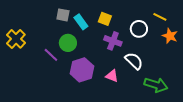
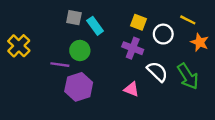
yellow square: (105, 19) -> (139, 22), moved
purple line: (51, 55) -> (60, 65), turned -35
purple hexagon: (82, 70) -> (79, 87), moved
green arrow: (156, 85) -> (188, 76), moved, turned 40

